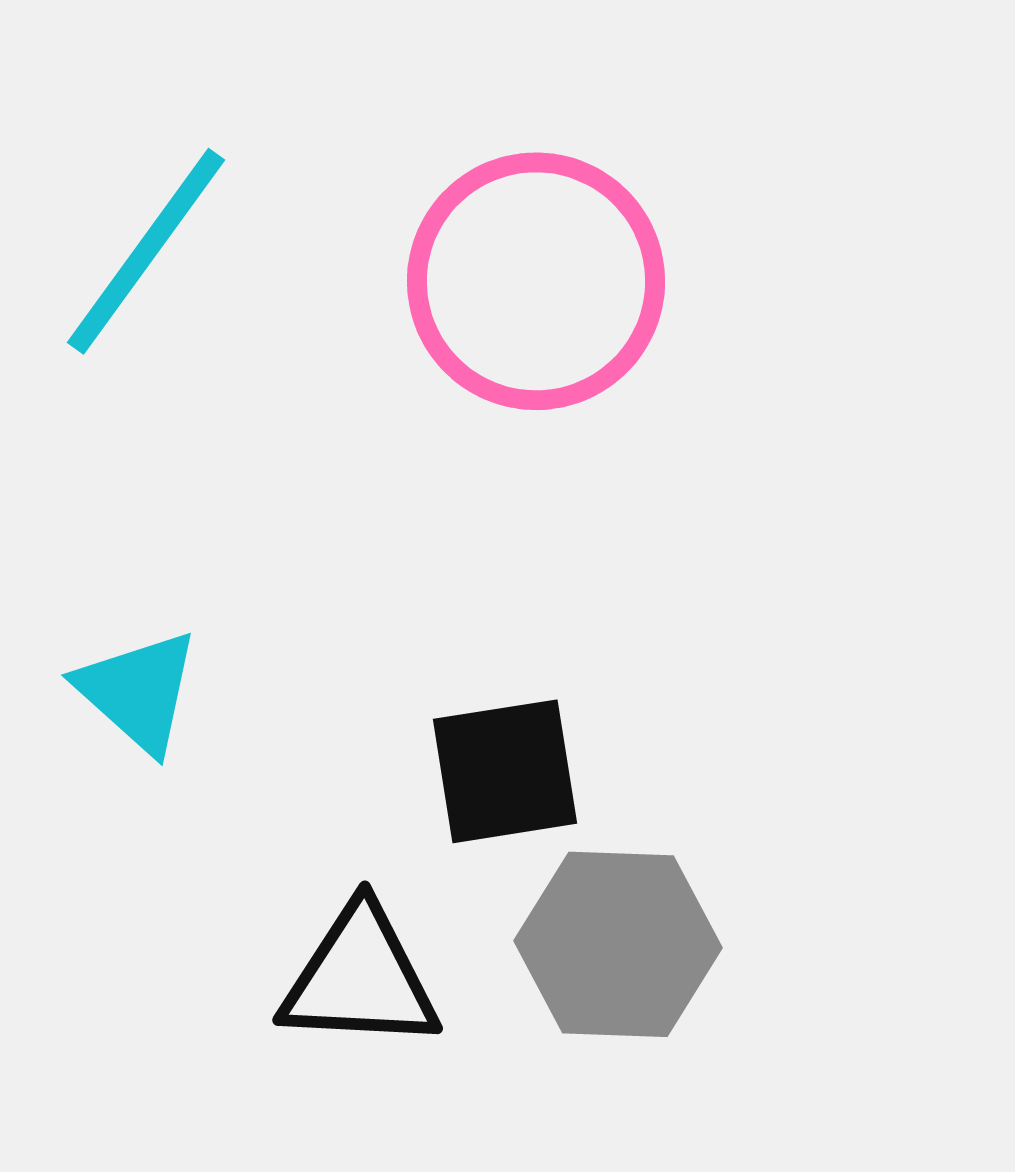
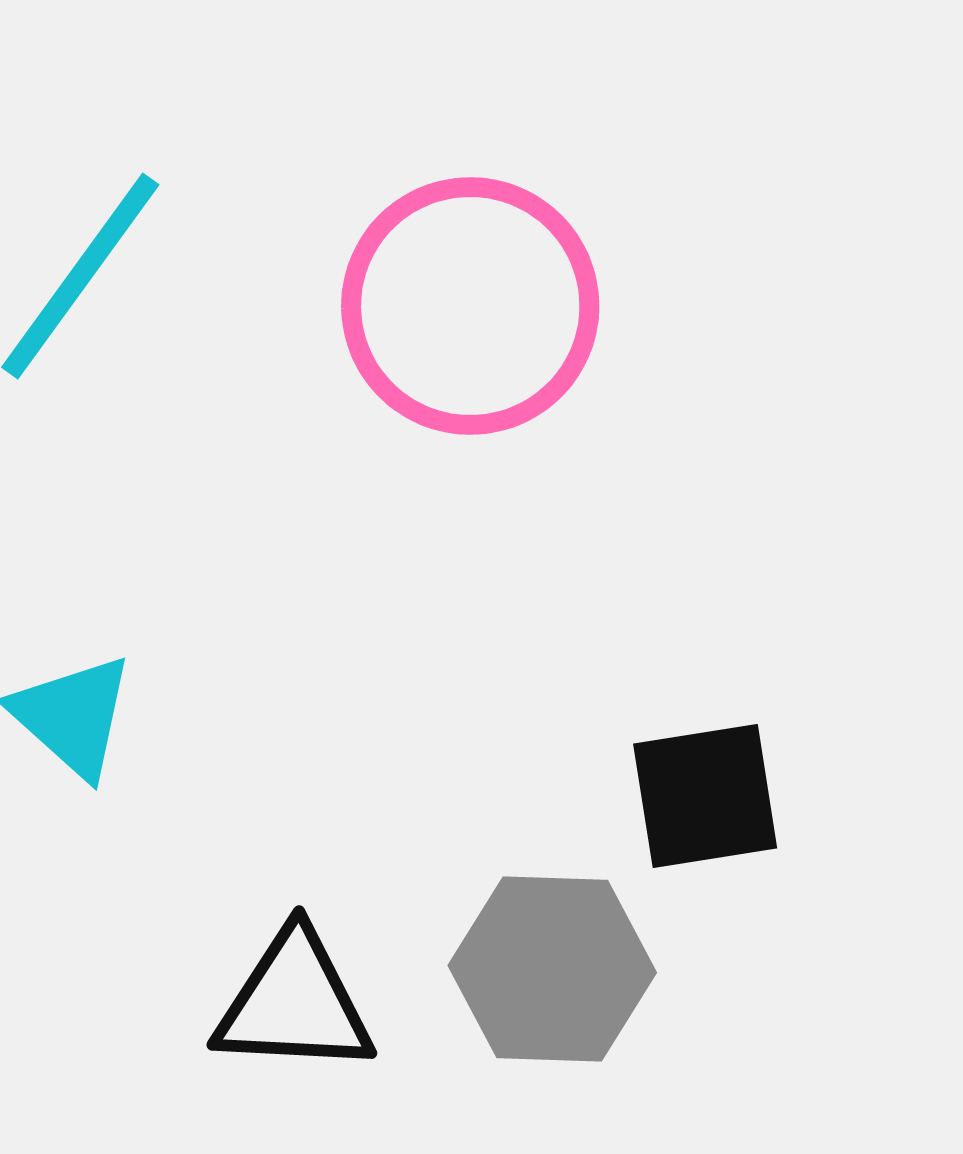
black square: (505, 771) -> (705, 796), moved

